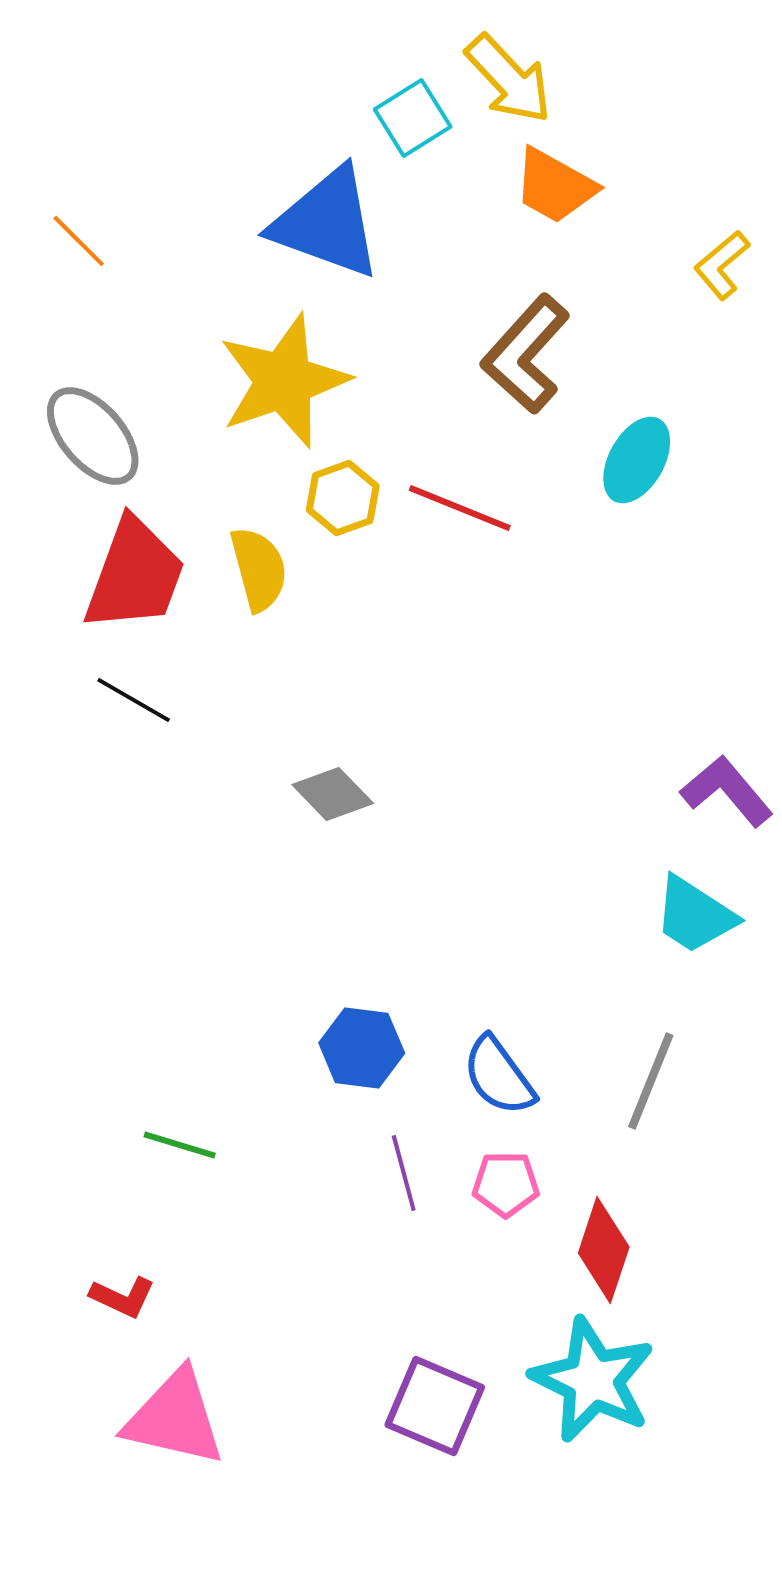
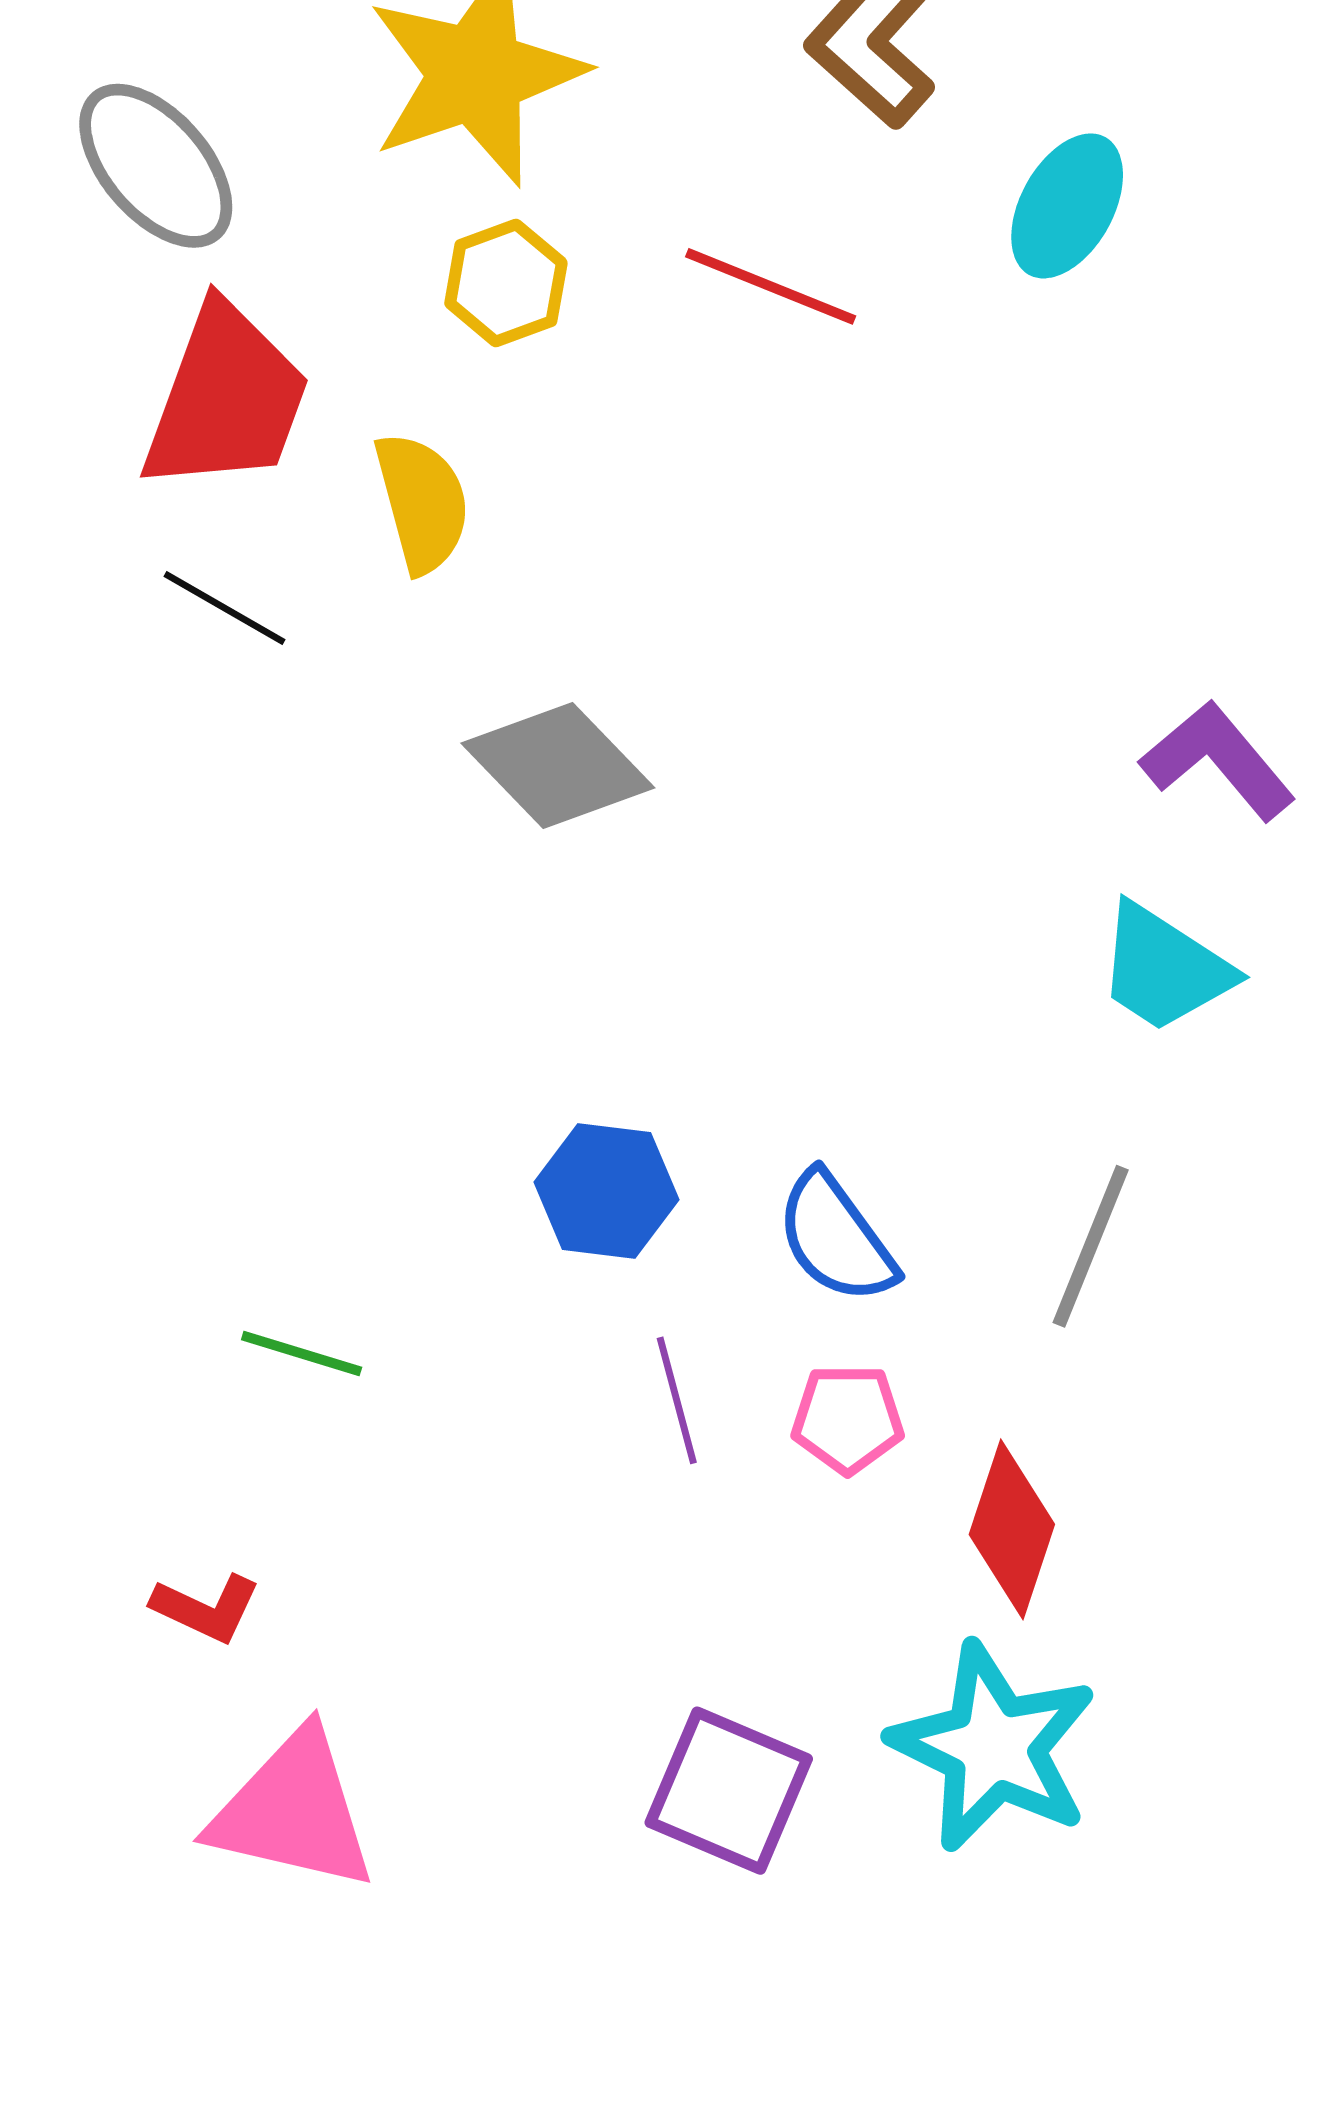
yellow hexagon: (343, 498) -> (506, 283), moved
yellow semicircle: (259, 569) -> (422, 502), moved
gray diamond: (333, 794) -> (558, 765), size x1.4

